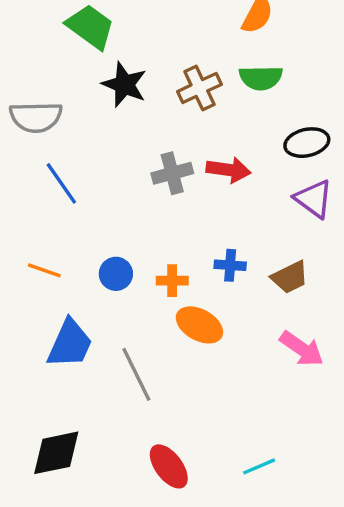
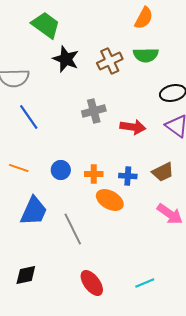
red arrow: (228, 170) -> (133, 127), moved
blue cross: (230, 265) -> (128, 176), moved
black diamond: (56, 453) -> (26, 275), size x0.7

